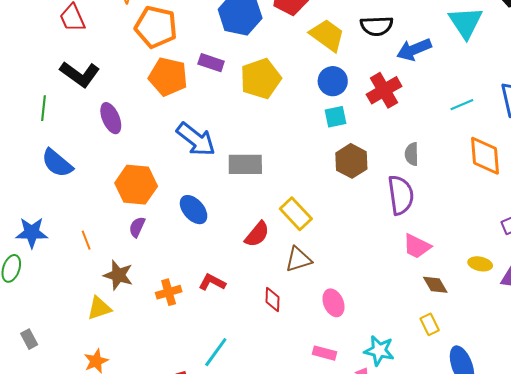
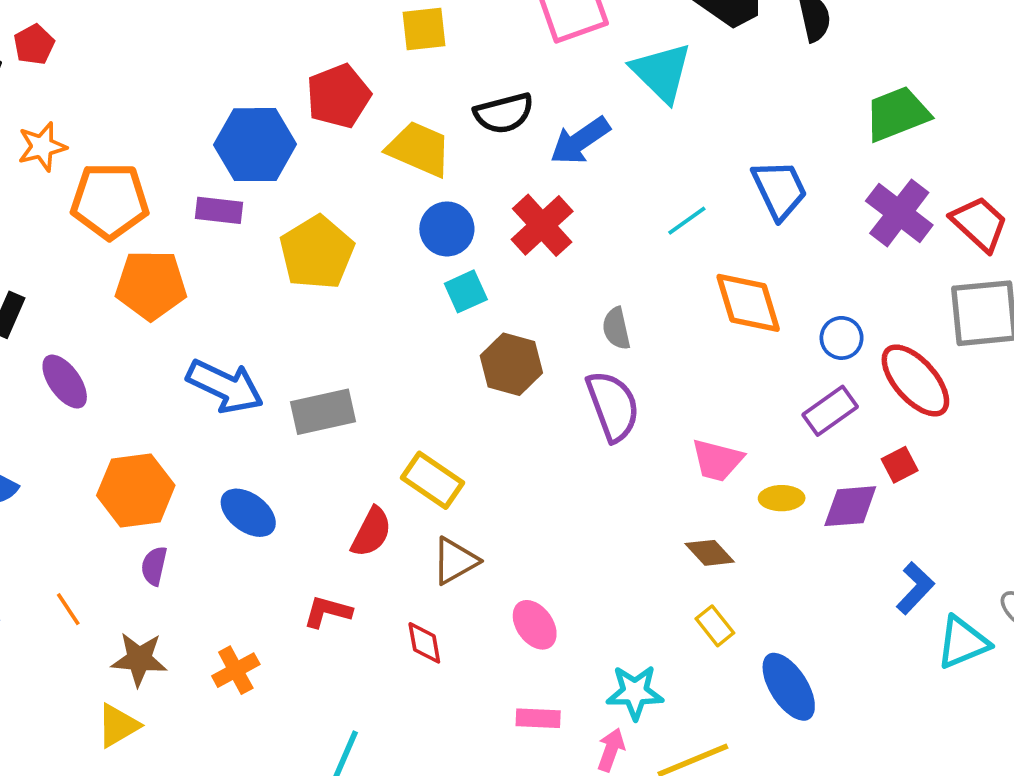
purple rectangle: (211, 63) -> (219, 210), moved
pink trapezoid: (417, 246) -> (717, 460), moved
red L-shape: (212, 282) -> (328, 612), moved

